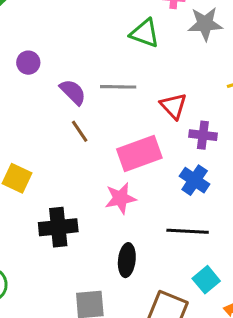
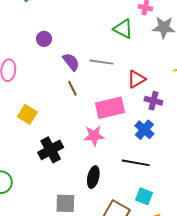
red triangle: (173, 106) -> (136, 79), turned 36
black cross: (58, 227) -> (51, 150), turned -30
cyan square: (206, 280) -> (144, 196), turned -36

